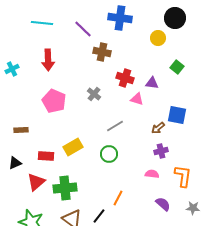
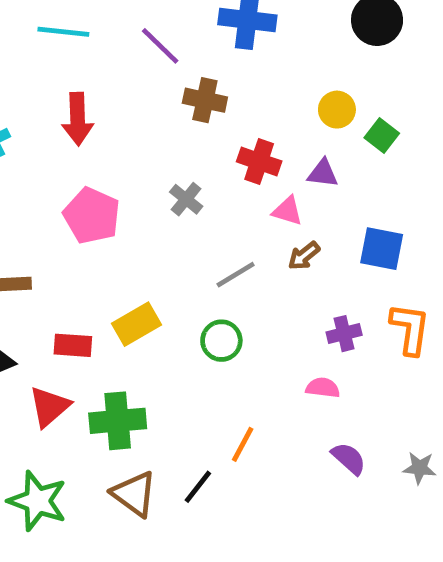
yellow circle: (158, 38) -> (337, 110), moved
brown arrow: (158, 128) -> (304, 256), moved
orange L-shape: (183, 176) -> (410, 329), moved

